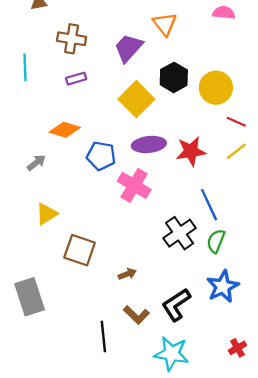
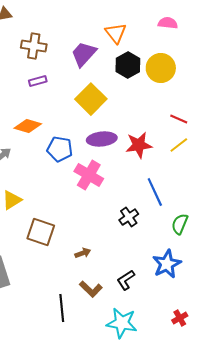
black hexagon: (174, 77) -> (128, 65), moved
yellow circle: (216, 88) -> (161, 68), moved
black cross: (180, 233) -> (129, 217), size x0.7
green semicircle: (216, 241) -> (180, 224), moved
black L-shape: (176, 305) -> (126, 280), size x0.7

